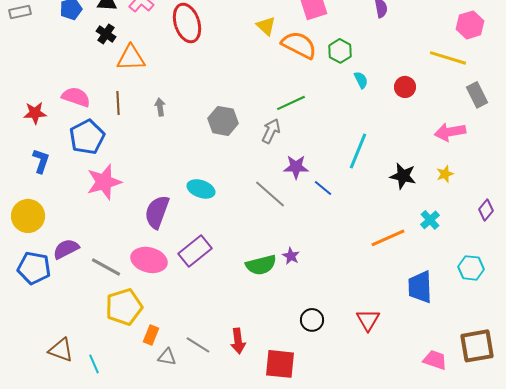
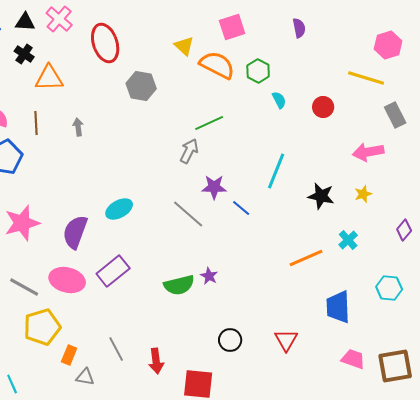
gray hexagon: (223, 121) -> (141, 86), moved
pink star: (104, 182) -> (22, 223), moved
cyan ellipse: (201, 189) -> (119, 209), turned -48
gray line: (198, 345) -> (116, 349), moved, turned 30
pink trapezoid: (435, 360) -> (353, 359), moved

